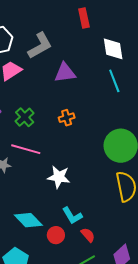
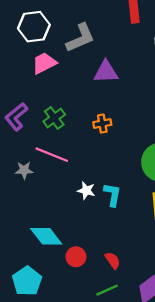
white star: (59, 177) -> (86, 191), size x0.7
cyan L-shape: (72, 215) -> (112, 195), moved, turned -145

